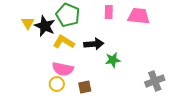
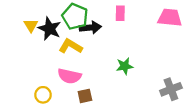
pink trapezoid: (139, 16) -> (170, 18), moved
black arrow: (94, 44) -> (90, 28), moved
yellow circle: (57, 84) -> (43, 95), moved
brown square: (85, 87) -> (85, 96), moved

